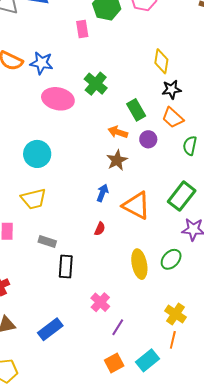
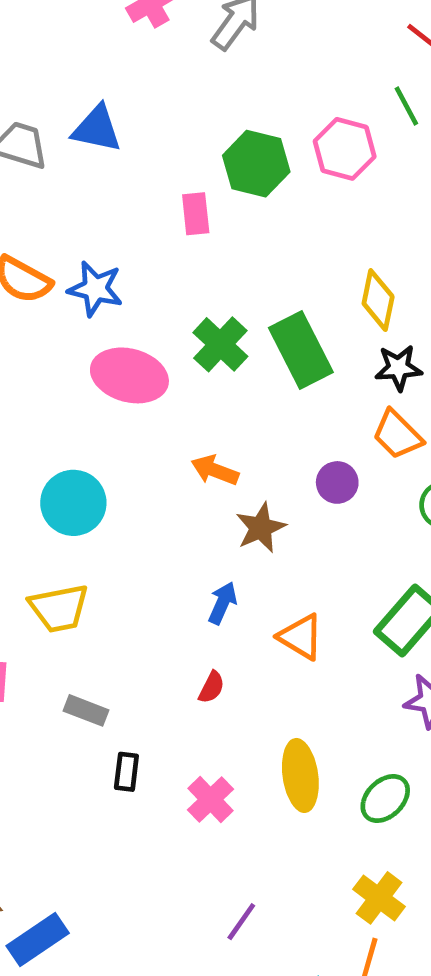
green rectangle: (136, 110) -> (301, 350), moved, size x1.4
orange arrow: (118, 132) -> (215, 470), moved
orange triangle: (136, 205) -> (301, 637), size x0.7
green ellipse: (171, 259) -> (385, 798), moved
black rectangle: (66, 267) -> (126, 772), size x0.7
pink cross: (100, 302) -> (210, 800), moved
blue rectangle: (50, 329) -> (38, 940), moved

